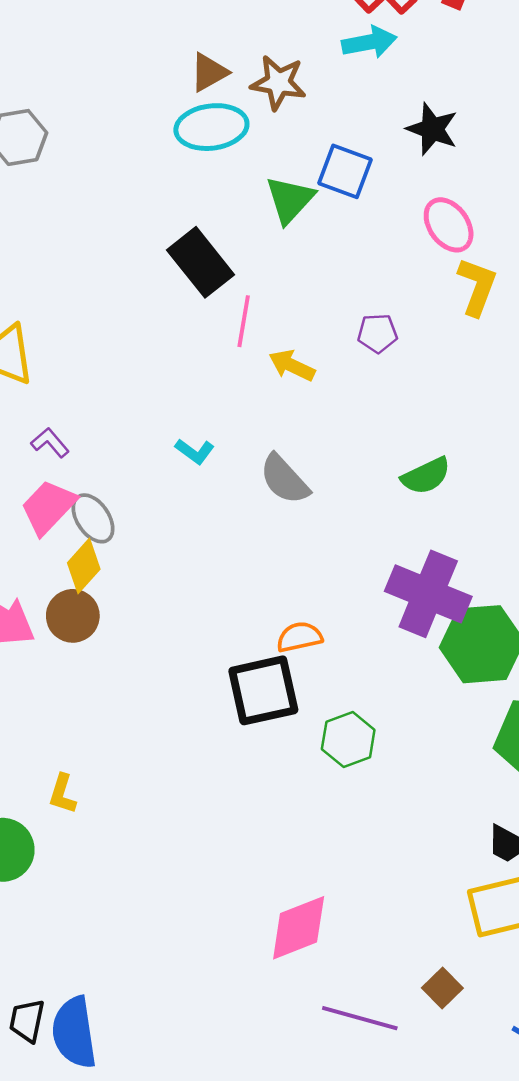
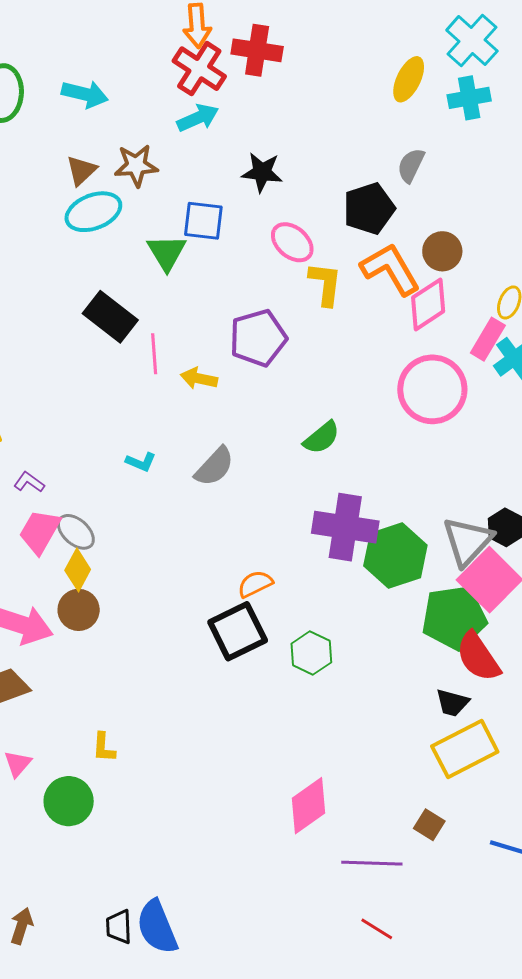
purple pentagon: (377, 333) -> (258, 338), size x1.8
gray semicircle: (284, 479) -> (214, 467), turned -81

